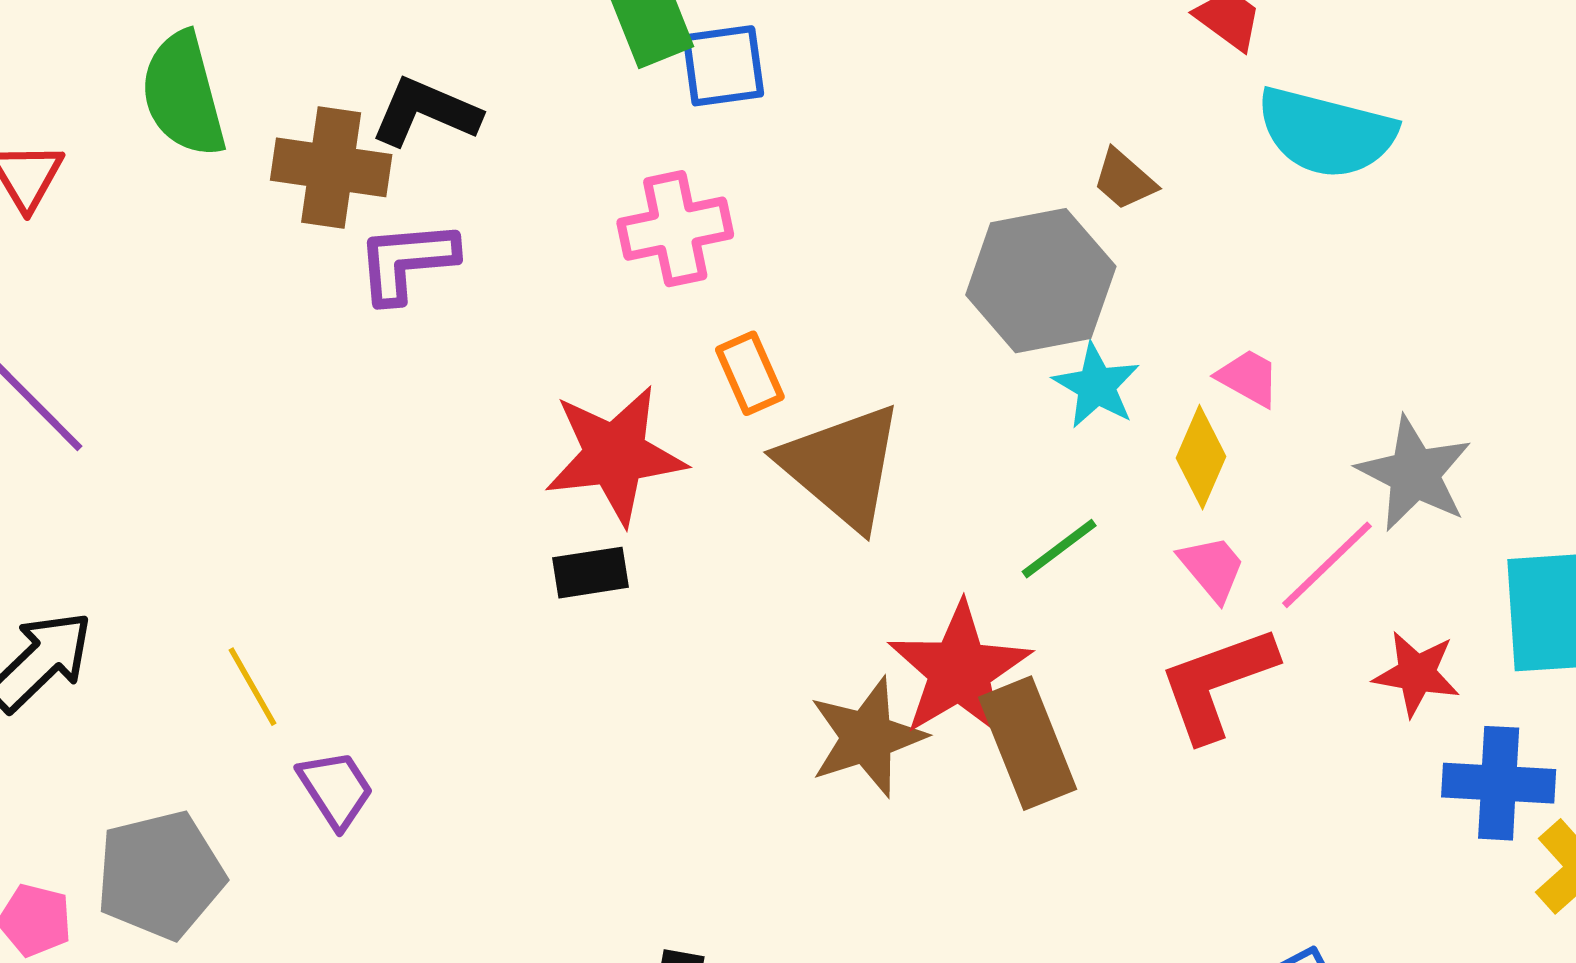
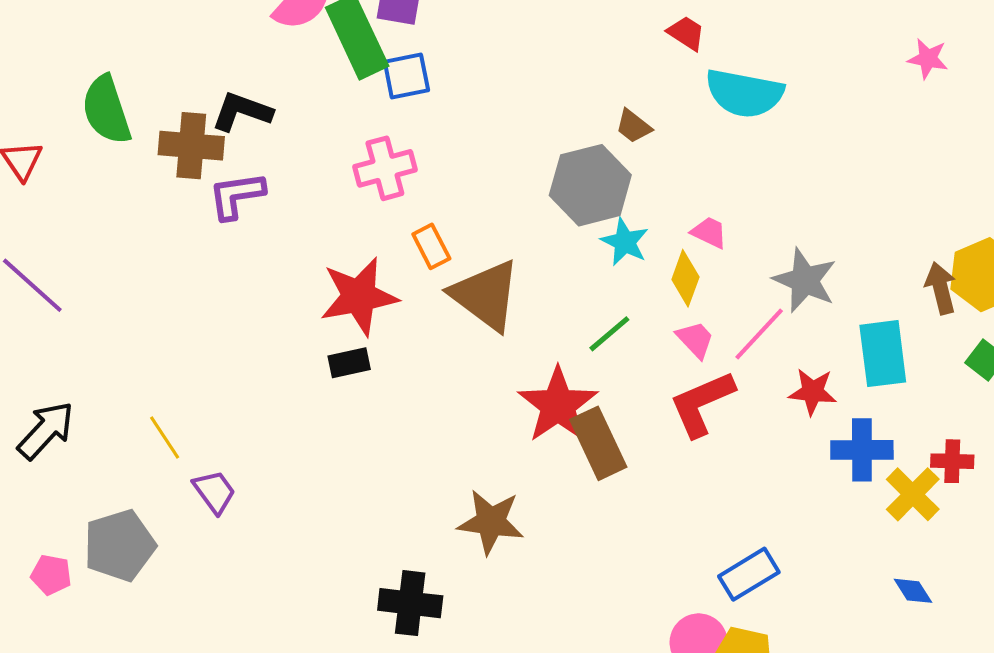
brown star: (867, 737) -> (491, 522), moved, turned 30

